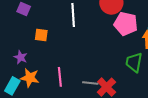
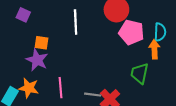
purple star: (21, 57) -> (37, 60), moved, size x1.5

